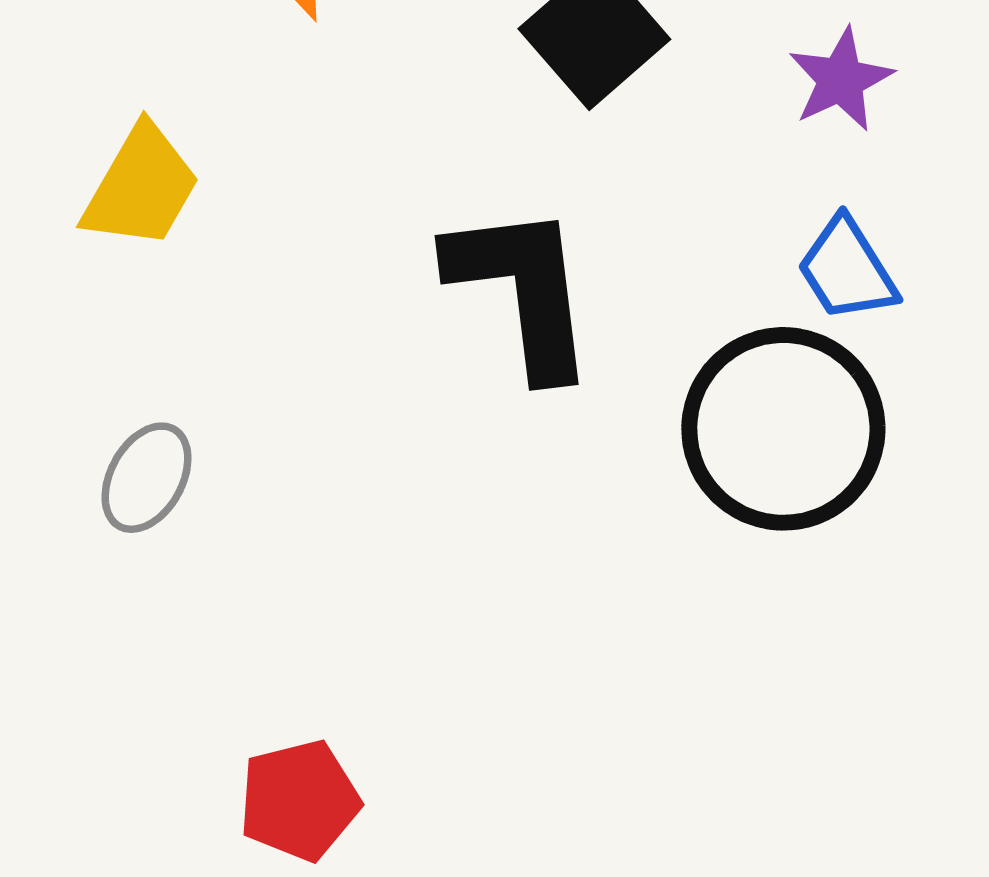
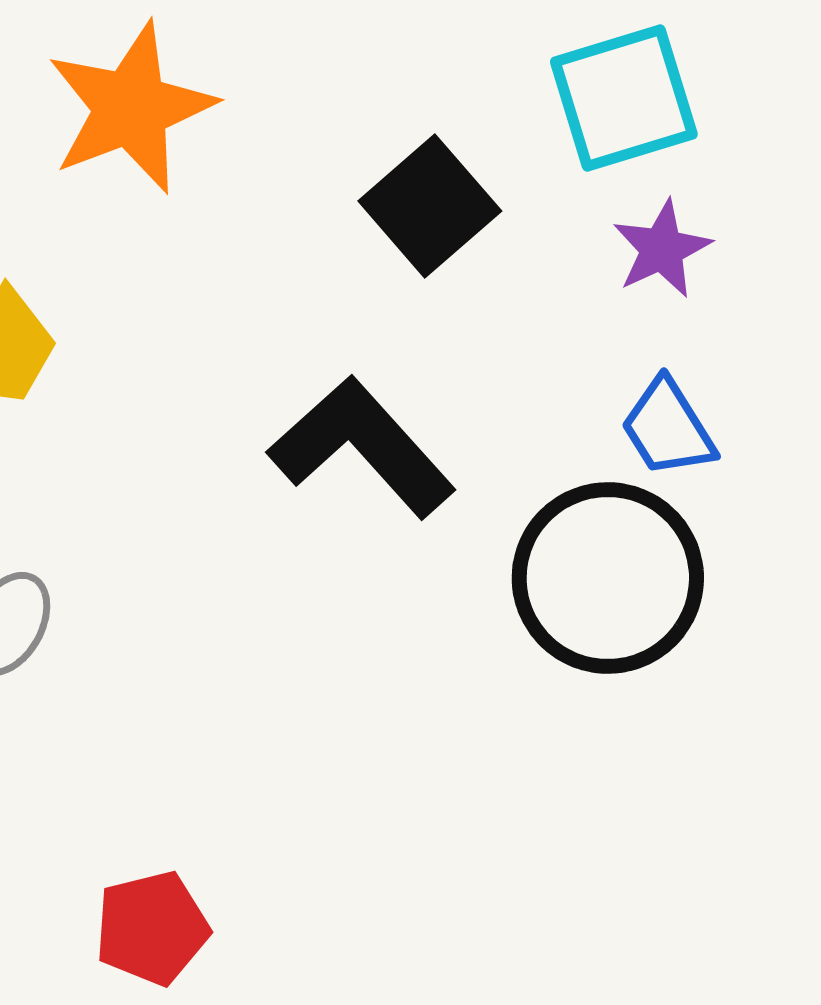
black L-shape: (522, 290) -> (362, 447), turned -35

